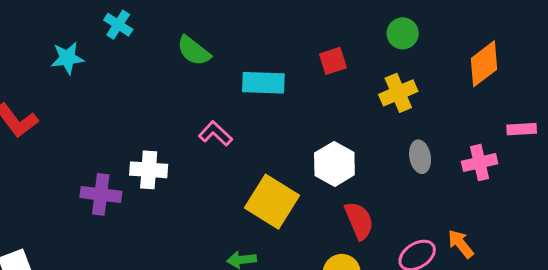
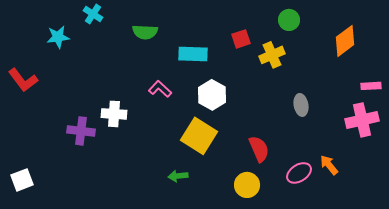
green semicircle: (194, 51) -> (145, 32), turned -35
yellow cross: (398, 93) -> (272, 55), moved
pink cross: (480, 163) -> (362, 120), moved, size x1.4
white hexagon: (334, 164) -> (212, 95), moved

